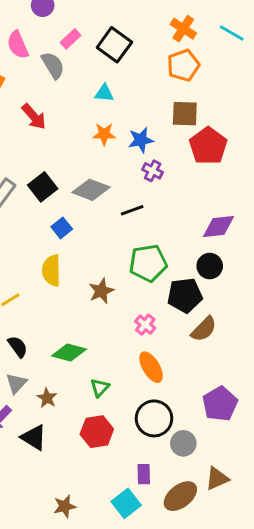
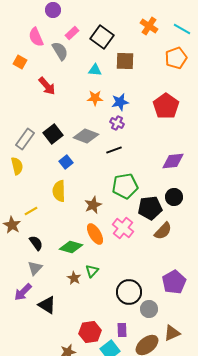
orange pentagon: (183, 65) -> (176, 58), moved
brown square: (185, 114) -> (125, 61), moved
purple cross: (153, 171) -> (117, 123), moved
black circle: (210, 266) -> (174, 197), moved
pink cross: (145, 325) -> (123, 228), size x1.5
orange ellipse: (151, 367) -> (95, 234), moved
brown star: (47, 398) -> (74, 278), moved
red hexagon: (97, 432) -> (90, 332), moved

